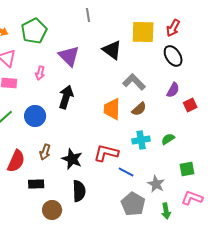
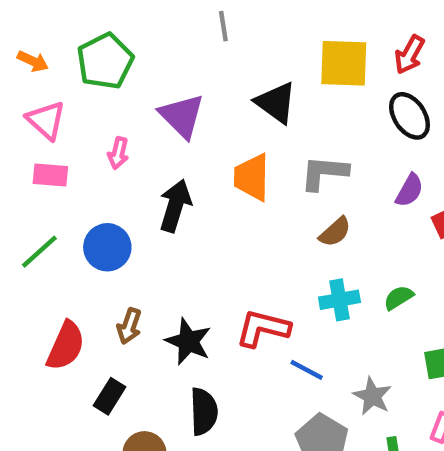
gray L-shape: (134, 82) -> (324, 173), turned -40
orange trapezoid: (112, 109) -> (252, 177), moved
black rectangle: (36, 184) -> (110, 396), turned -56

